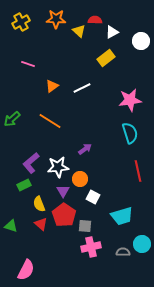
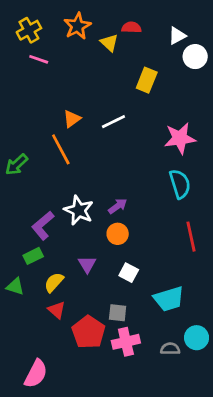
orange star: (56, 19) -> (77, 26), turned -30
white triangle: (112, 32) -> (177, 36), moved
yellow rectangle: (106, 58) -> (147, 80), turned -30
pink line: (28, 64) -> (39, 59), moved
orange line: (50, 121) -> (61, 149), moved, turned 30
white star: (58, 167) -> (79, 210), moved, turned 30
orange circle: (80, 179) -> (118, 234), moved
yellow semicircle: (39, 204) -> (54, 282), turned 63
red pentagon: (64, 215) -> (88, 332), moved
green triangle: (11, 226) -> (15, 286), moved

